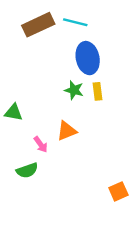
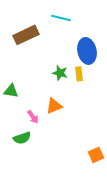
brown rectangle: (38, 25) -> (26, 35), moved
blue ellipse: (88, 58) -> (87, 51), moved

